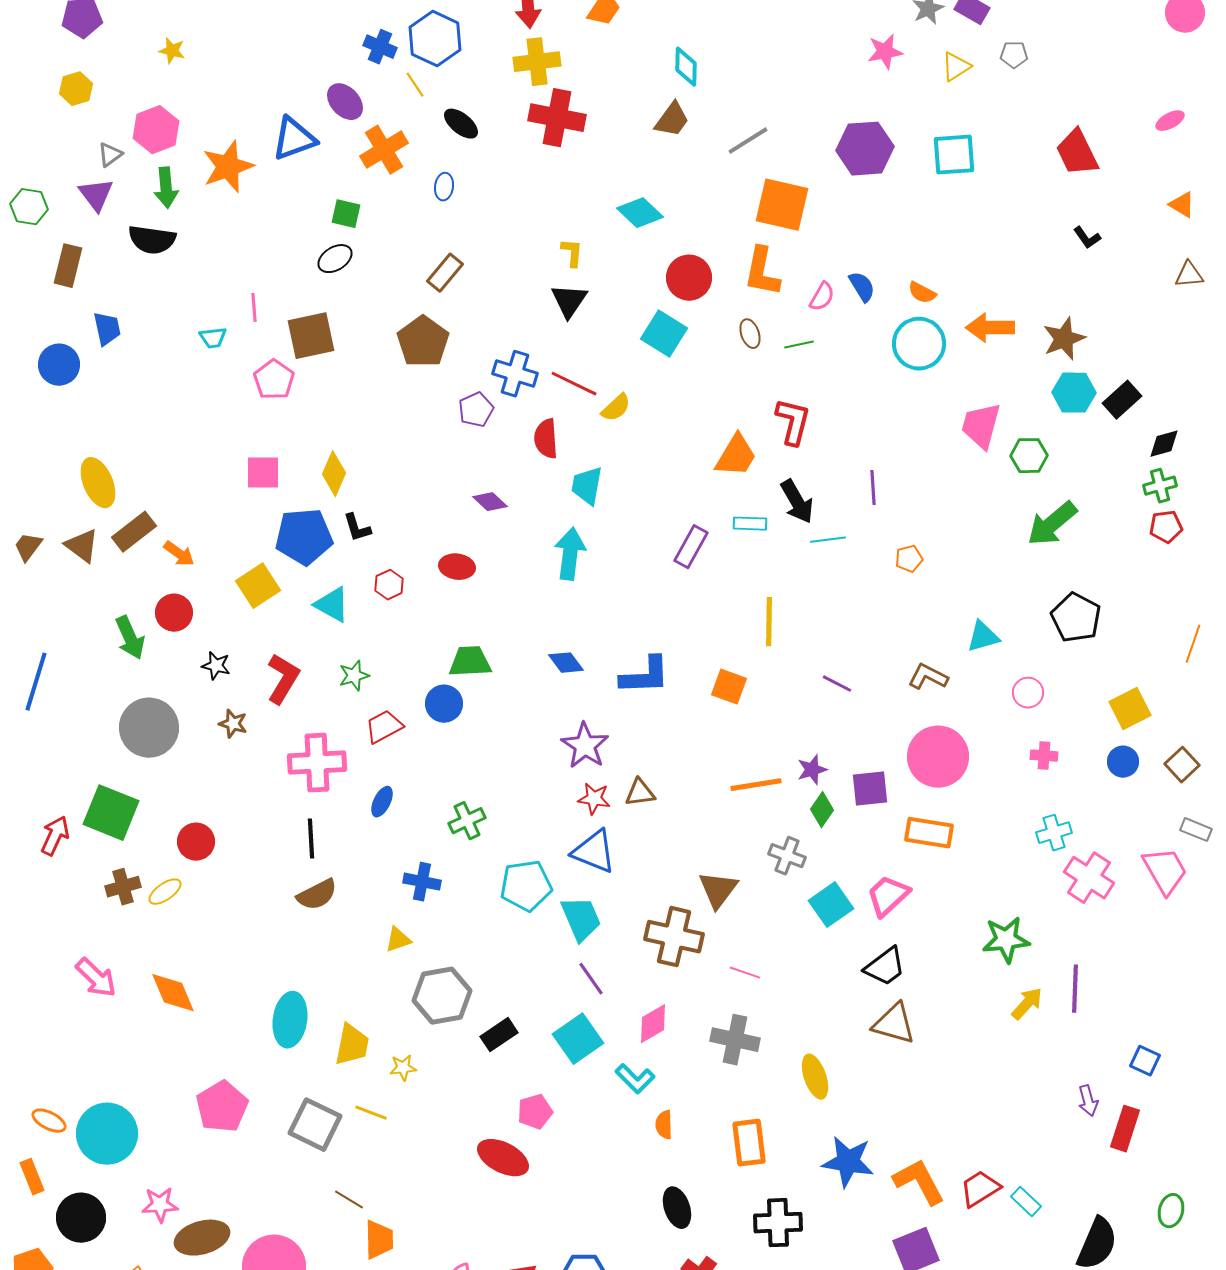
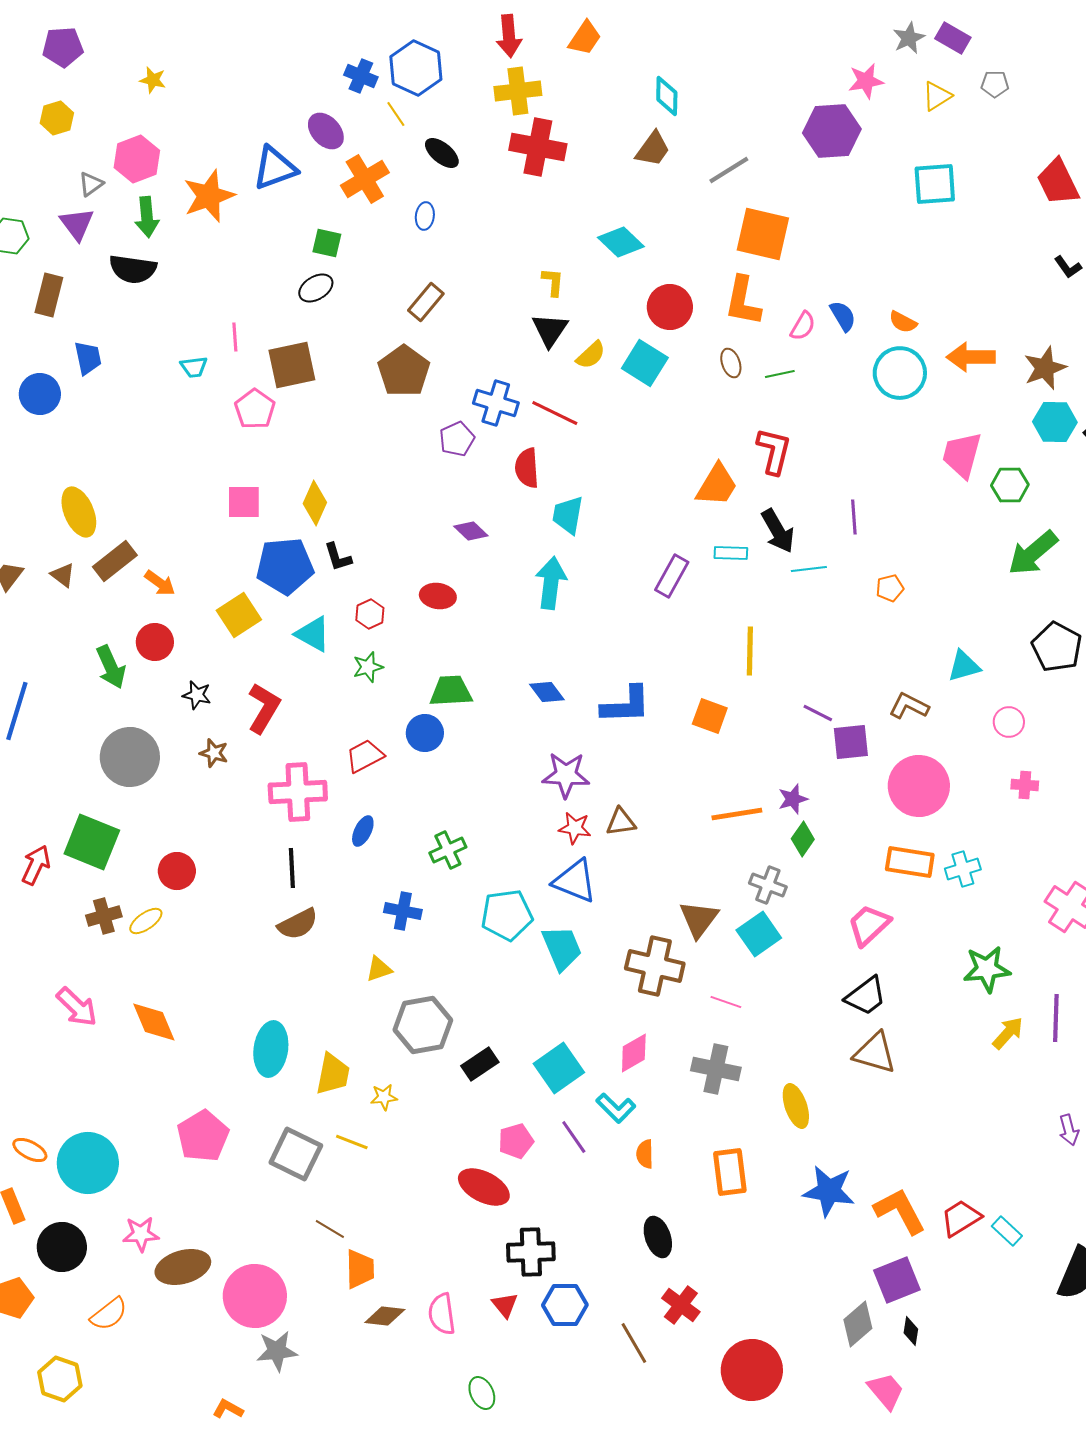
purple hexagon: (865, 149) -> (832, 131), moved
yellow semicircle: (616, 408) -> (591, 355), moved
brown triangle: (82, 546) -> (63, 575), size x0.7
green star: (354, 676) -> (368, 667), moved
purple star: (585, 746) -> (566, 775), turned -30
purple square: (870, 789) -> (851, 742), moved
cyan cross: (1054, 833) -> (963, 869), moved
cyan square: (831, 905) -> (759, 934), moved
purple line: (591, 979) -> (574, 1137), moved
black cross: (778, 1223) -> (531, 1252), moved

